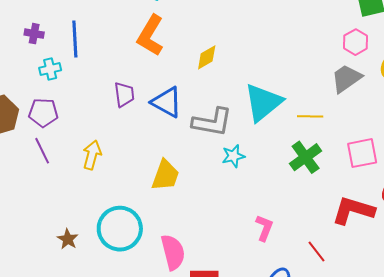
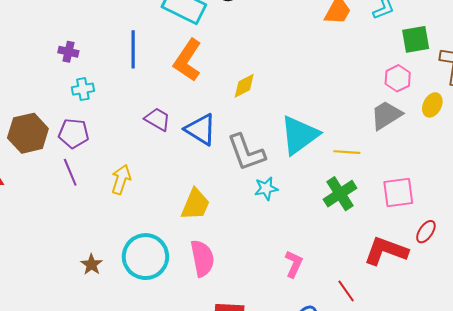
blue line: (75, 39) -> (133, 49), moved
purple trapezoid: (124, 94) -> (158, 119), turned -56
gray L-shape: (212, 122) -> (246, 152), turned 57
pink semicircle: (173, 252) -> (202, 258), moved

